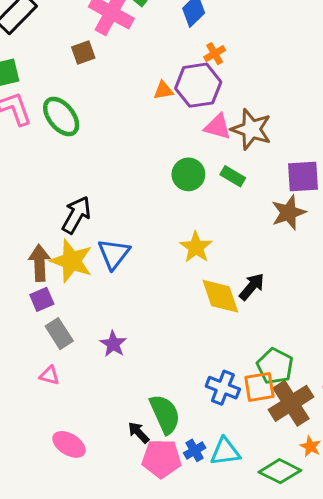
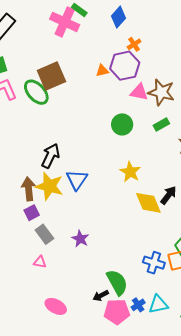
brown square: (83, 53) -> (51, 76), moved, size x1.8
green rectangle: (233, 176) -> (161, 124), moved, turned -56
black arrow: (139, 433) -> (101, 296), turned -70

